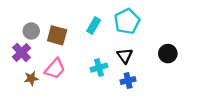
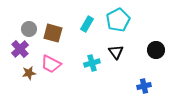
pink trapezoid: (55, 69) -> (51, 64), turned 75
blue cross: (128, 80) -> (144, 86), moved

